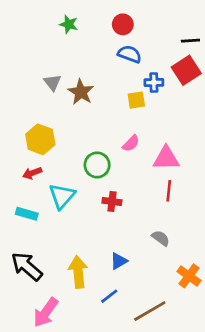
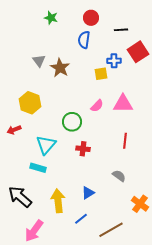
black line: (190, 41) -> (121, 30), moved
blue semicircle: (130, 54) -> (84, 40), moved, turned -102
pink triangle: (166, 158) -> (123, 104), moved
red arrow: (32, 173) -> (14, 130), moved
cyan rectangle: (27, 214) -> (38, 168), moved

